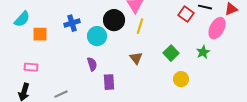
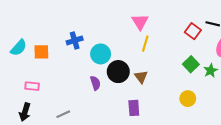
cyan semicircle: (22, 19) -> (19, 48), moved
black circle: (114, 20) -> (118, 72), moved
green square: (171, 53) -> (191, 64), moved
purple rectangle: (109, 82) -> (134, 108), moved

